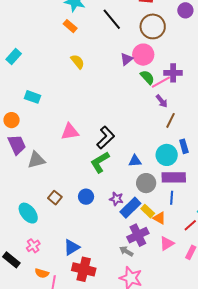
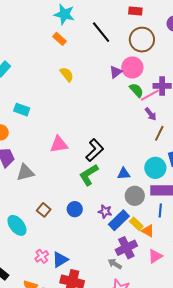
pink cross: (33, 246) -> (42, 256), moved

